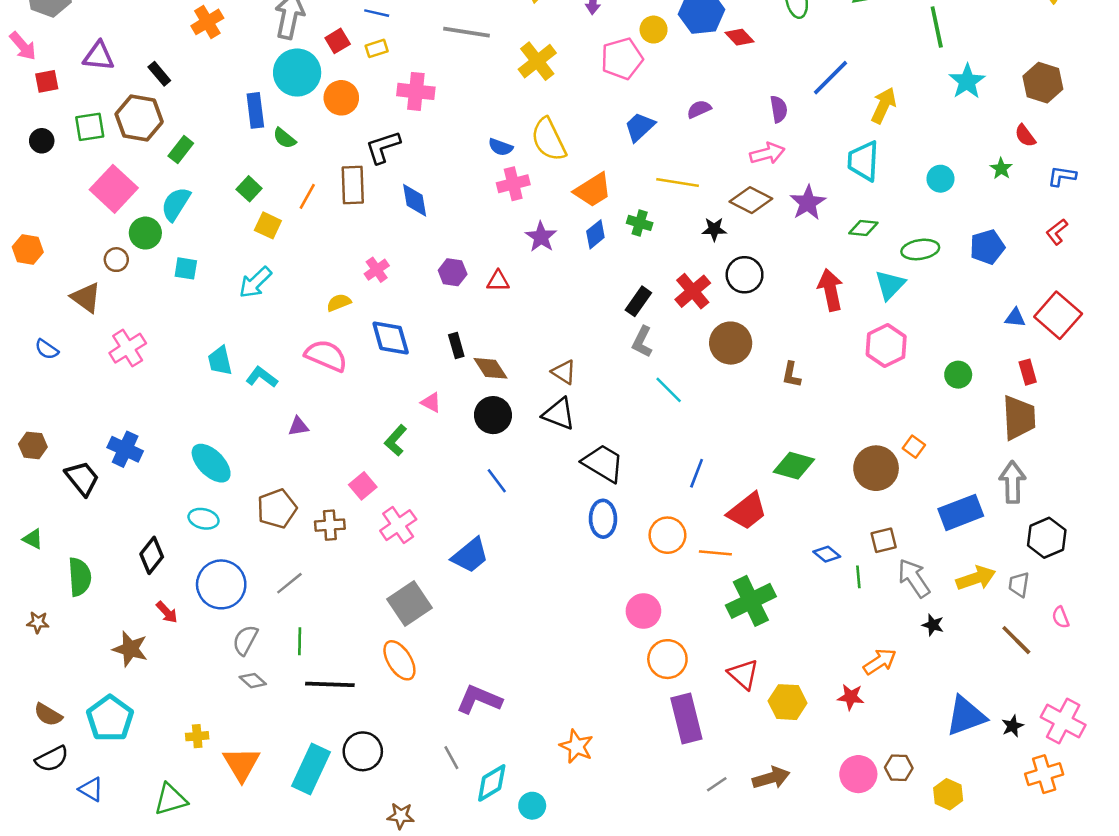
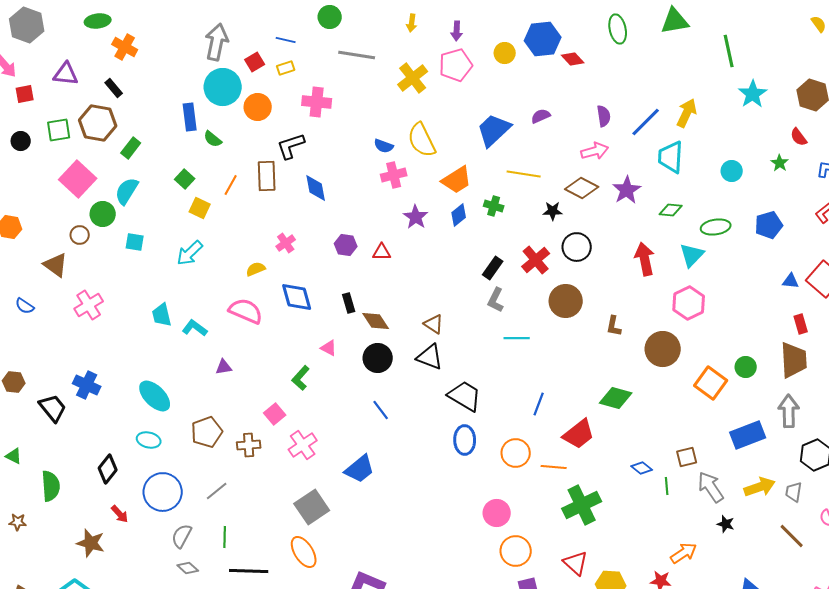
orange cross: (207, 22) -> (125, 47), moved, turned -30
pink pentagon: (622, 59) -> (456, 65), moved
blue line: (831, 78) -> (646, 122), moved
blue trapezoid: (640, 127) -> (494, 130), size x1.4
green circle: (958, 375) -> (746, 367), moved
cyan line: (669, 390) -> (517, 338), turned -45
orange square: (914, 447) -> (711, 383), size x1.8
brown circle: (876, 468) -> (663, 349), moved

